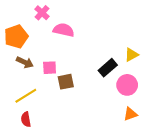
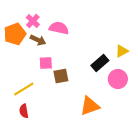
pink cross: (42, 13) -> (33, 21), moved
brown arrow: (25, 62) -> (38, 40), moved
orange triangle: (130, 114) -> (90, 106), moved, size x1.5

